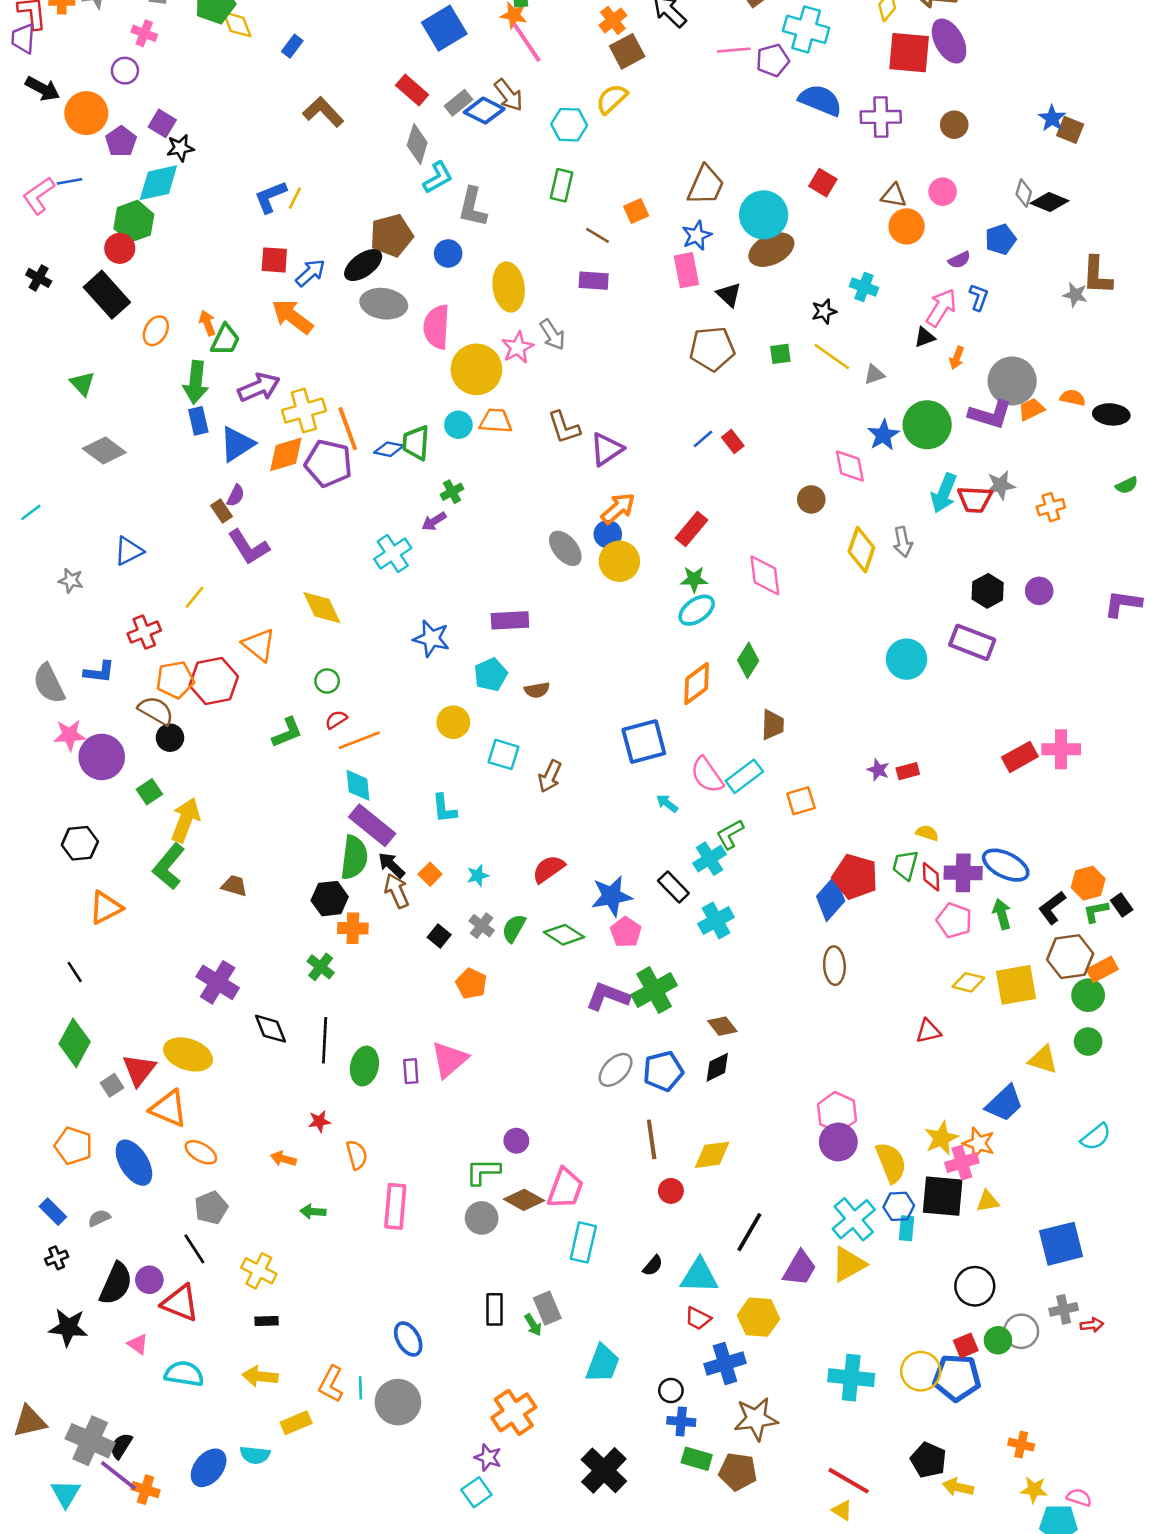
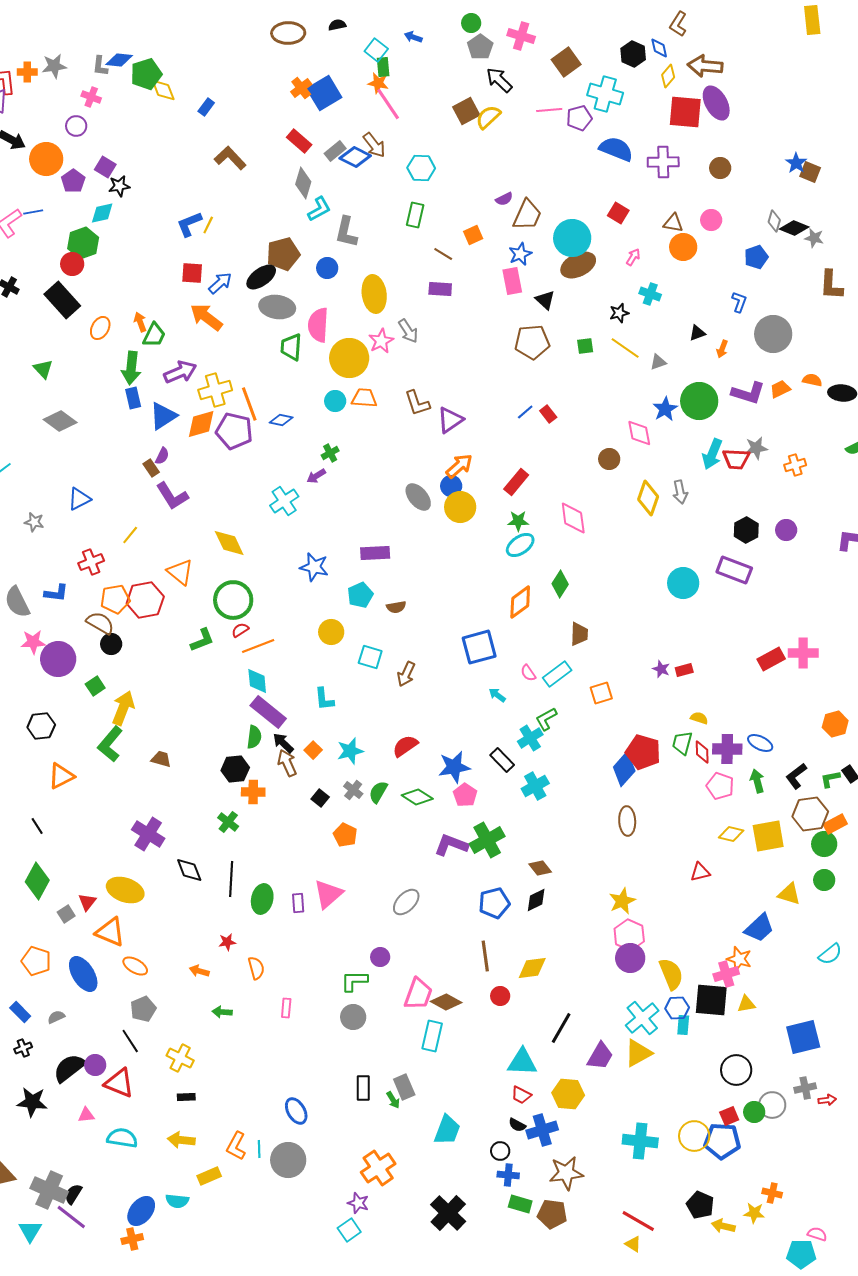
orange cross: (613, 20) -> (301, 88), moved
yellow semicircle: (612, 99) -> (488, 117), moved
cyan diamond: (158, 183) -> (102, 213), size x0.7
purple semicircle: (959, 260) -> (504, 199), moved
gray star: (1075, 295) -> (814, 238), moved
pink arrow: (941, 308) -> (633, 257), moved, size x0.6
gray circle: (1012, 381) -> (773, 334), moved
green trapezoid: (416, 443) -> (291, 347), moved
green circle: (327, 681) -> (233, 600), size x2.0
pink semicircle: (707, 775) -> (528, 673), size x0.6
green semicircle: (354, 857) -> (254, 737), size x0.7
blue ellipse: (1006, 865) -> (760, 743), size x0.7
cyan star: (478, 875) -> (350, 751), size x1.5
orange hexagon: (1088, 883) -> (835, 724), moved
red triangle: (139, 1070) -> (87, 902), size x0.7
gray ellipse: (616, 1070) -> (406, 902), moved
yellow star: (941, 1138) -> (622, 901), moved
brown diamond: (524, 1200) -> (446, 1002), moved
pink rectangle: (395, 1206) -> (286, 1008), size x0.6
black semicircle: (653, 1266) -> (517, 1125), moved, turned 78
black semicircle: (116, 1284) -> (69, 1068), turned -152
pink triangle: (138, 1344) -> (86, 1115), turned -42
orange cross: (146, 1490) -> (132, 1239), moved, turned -30
yellow star: (1034, 1490) -> (754, 1213), moved

